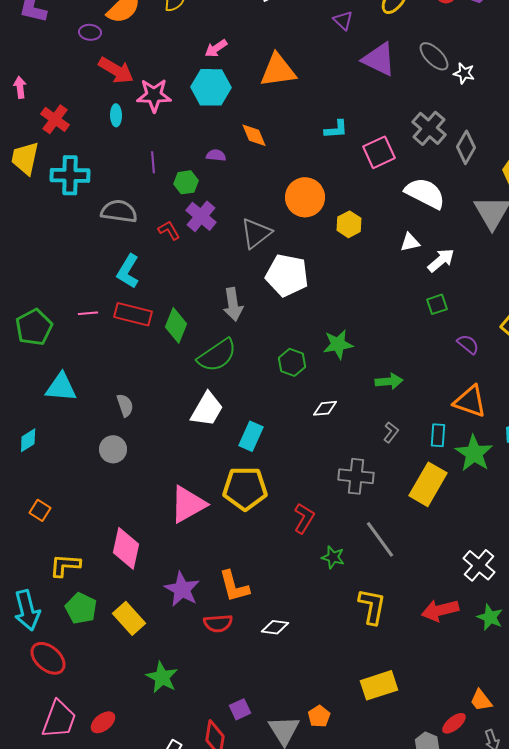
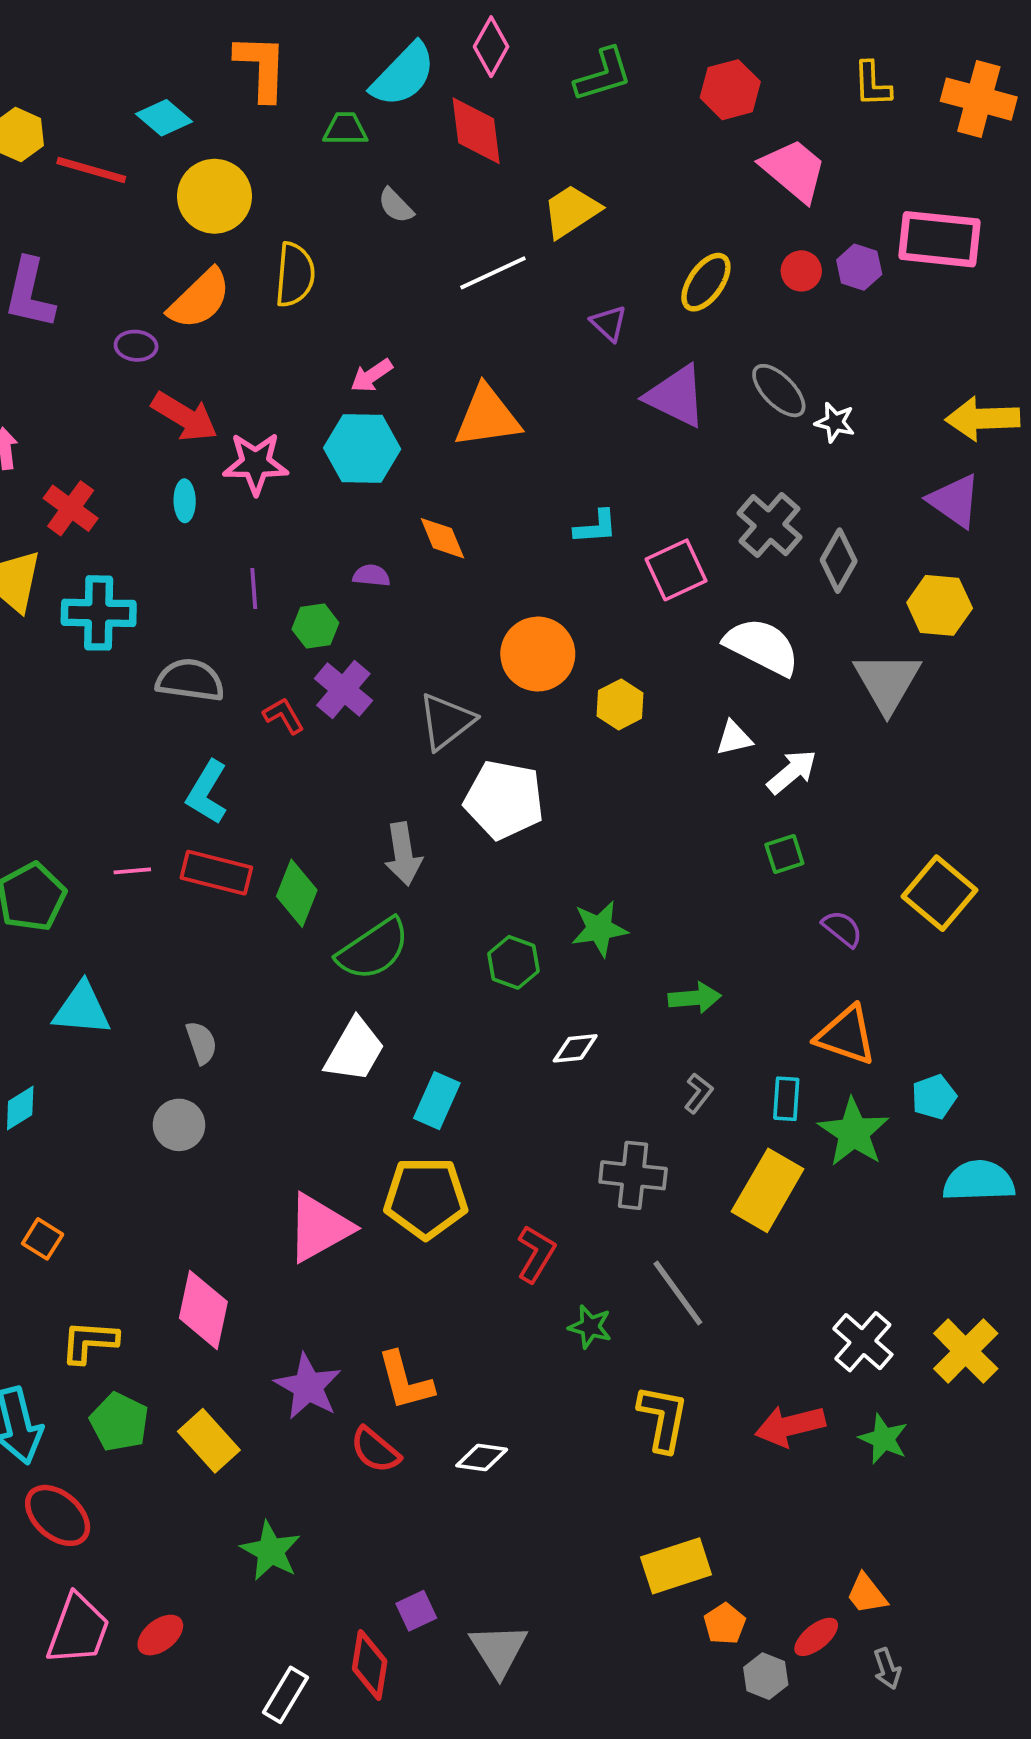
red semicircle: (218, 623) -> (375, 1450), turned 44
orange pentagon: (319, 716) -> (725, 1624), moved

